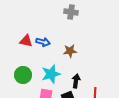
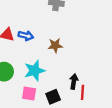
black arrow: (76, 81) -> (74, 81), moved

